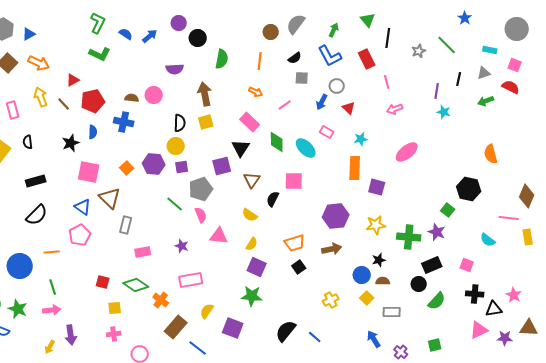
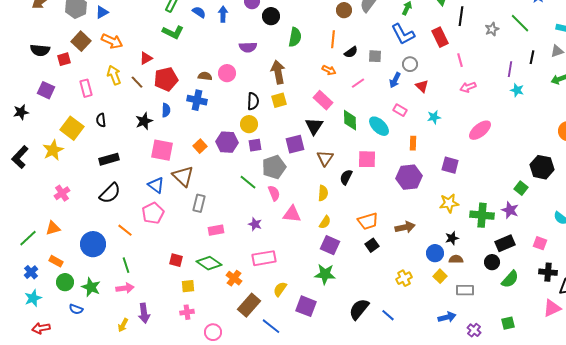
blue arrow: (150, 36) -> (223, 14), turned -49
black semicircle: (295, 58) -> (351, 52), moved
orange rectangle: (355, 168) -> (413, 143), moved, size x0.6
yellow semicircle: (250, 215) -> (323, 193), turned -119
purple hexagon: (336, 216) -> (409, 177), moved
orange line: (52, 252) -> (125, 230), turned 42
blue arrow: (374, 339) -> (447, 317), turned 108

